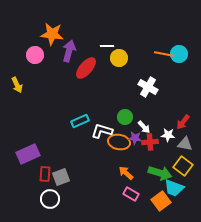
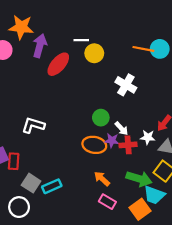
cyan rectangle: (80, 121) -> (52, 186), moved
white L-shape: (102, 131) -> (33, 125), moved
red rectangle: (45, 174) -> (14, 161), moved
gray square: (61, 177) -> (31, 183), turned -36

